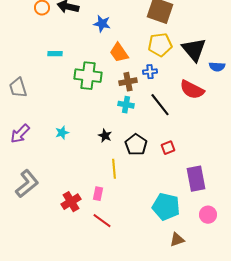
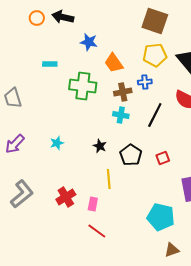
blue star: (102, 24) -> (89, 42), moved
black line: (160, 105) -> (155, 115), turned 65
red cross: (71, 202) -> (66, 197), moved

